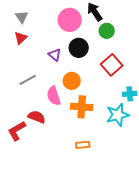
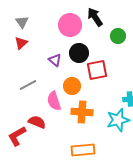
green circle: (107, 31) -> (118, 36), moved
red square: (112, 65) -> (97, 70), moved, turned 30
orange rectangle: (83, 145) -> (83, 150), size x1.6

